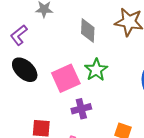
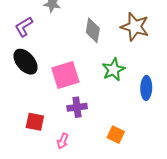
green star: (96, 70) -> (113, 70), moved

